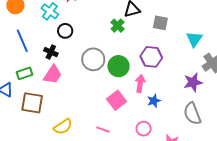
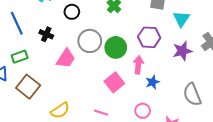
black circle: (65, 31) -> (72, 12), moved
cyan triangle: (194, 39) -> (181, 19), moved
pink trapezoid: (53, 75) -> (66, 59), moved
purple star: (193, 82) -> (182, 51), moved
brown square: (32, 103) -> (28, 87), turned 30

